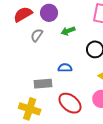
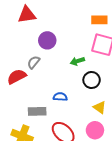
red semicircle: (23, 14) -> (17, 77), moved
green arrow: (68, 31) -> (77, 61), moved

